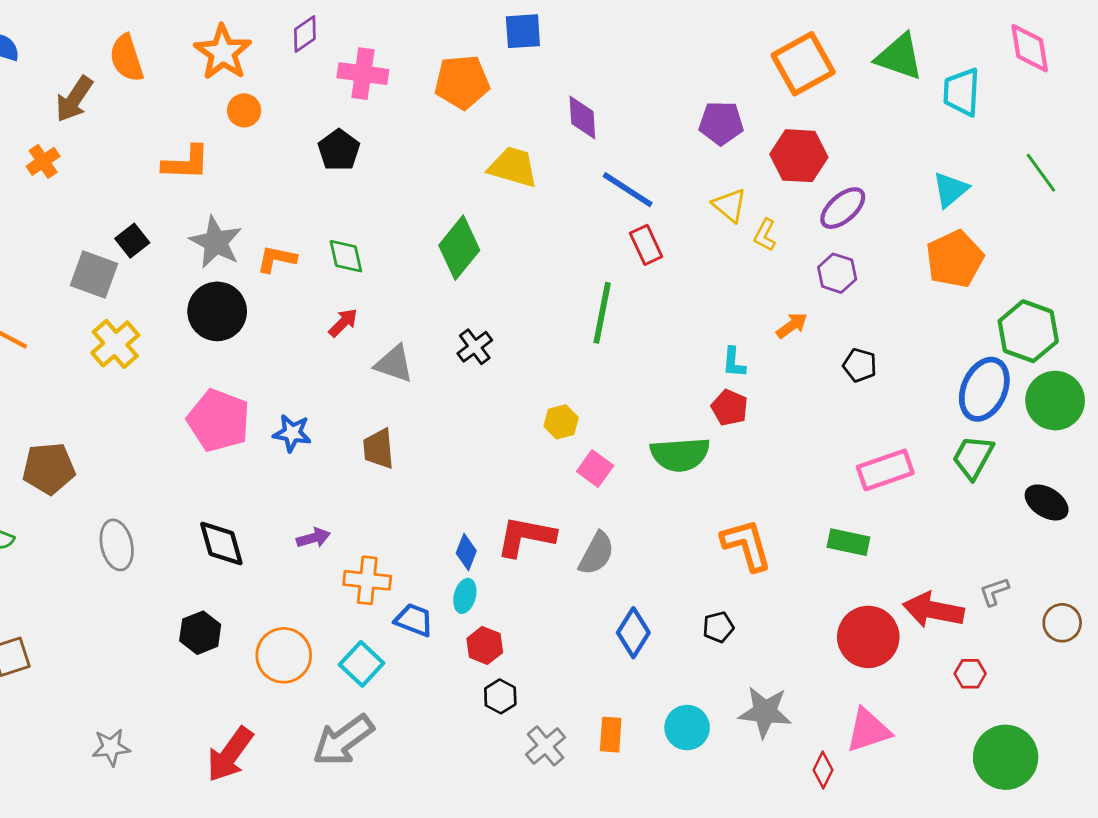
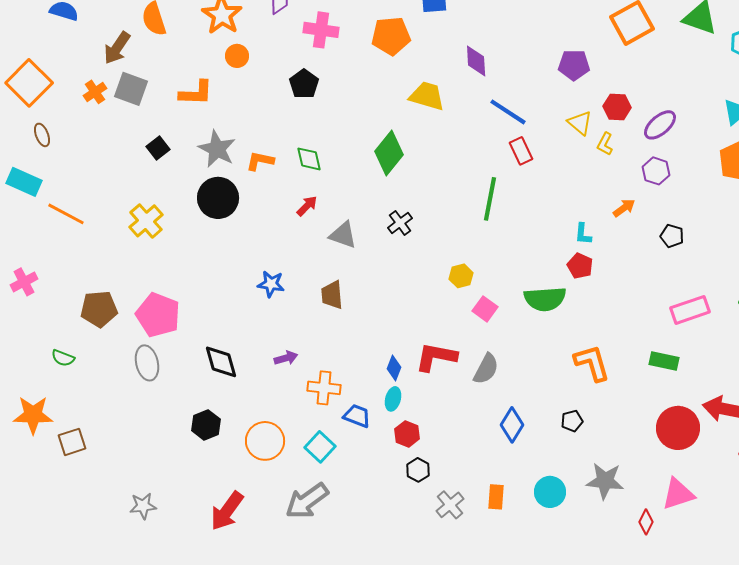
red hexagon: (799, 156) -> (617, 107), moved, size x0.7
gray square: (94, 275) -> (131, 89), moved
pink pentagon: (219, 420) -> (158, 315), moved

